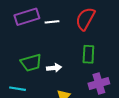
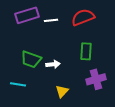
red semicircle: (85, 19) -> (83, 17), turned 40
green trapezoid: (31, 63) -> (31, 59), turned 35

